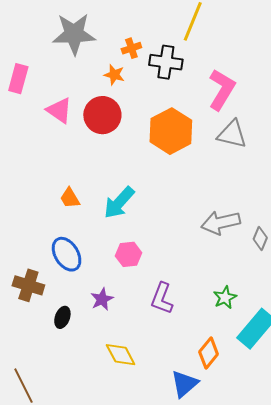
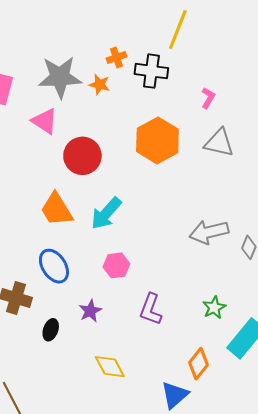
gray star: (74, 34) -> (60, 77), moved
pink L-shape: (222, 90) -> (208, 98), size x0.5
red circle: (102, 115) -> (82, 156), moved
orange trapezoid: (70, 198) -> (57, 209), size x1.6

